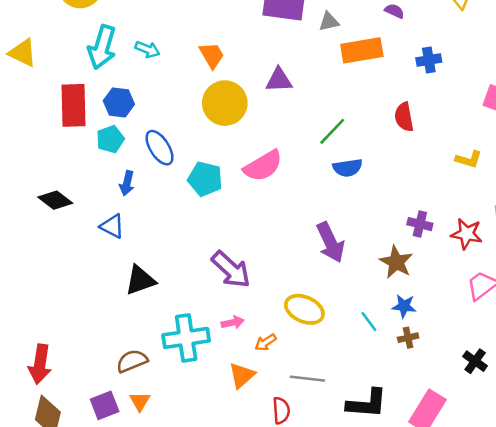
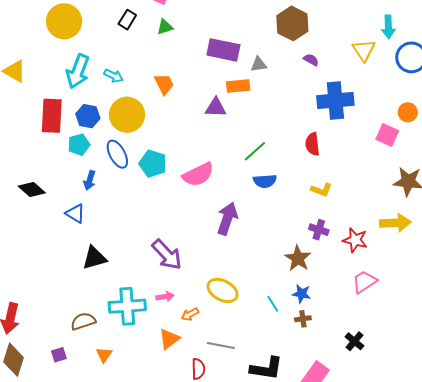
orange rectangle: (362, 50) -> (238, 86), moved, size x0.7
blue cross: (429, 60) -> (335, 100), size x1.8
yellow circle: (225, 103) -> (127, 115), moved
yellow L-shape: (469, 159) -> (321, 190), moved
cyan pentagon: (205, 179) -> (153, 164), moved
purple arrow: (330, 242) -> (227, 219), moved, turned -140
orange triangle: (140, 401) -> (104, 355), moved
purple square: (105, 405) -> (59, 355), size x0.7

